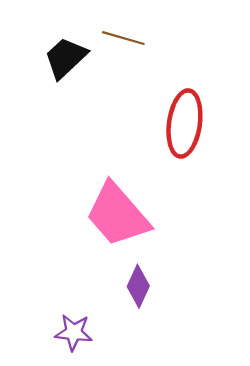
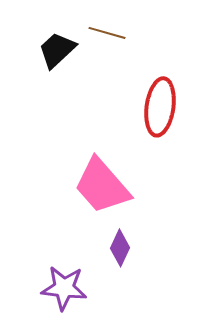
purple star: (74, 332) -> (64, 288), size x1.4

